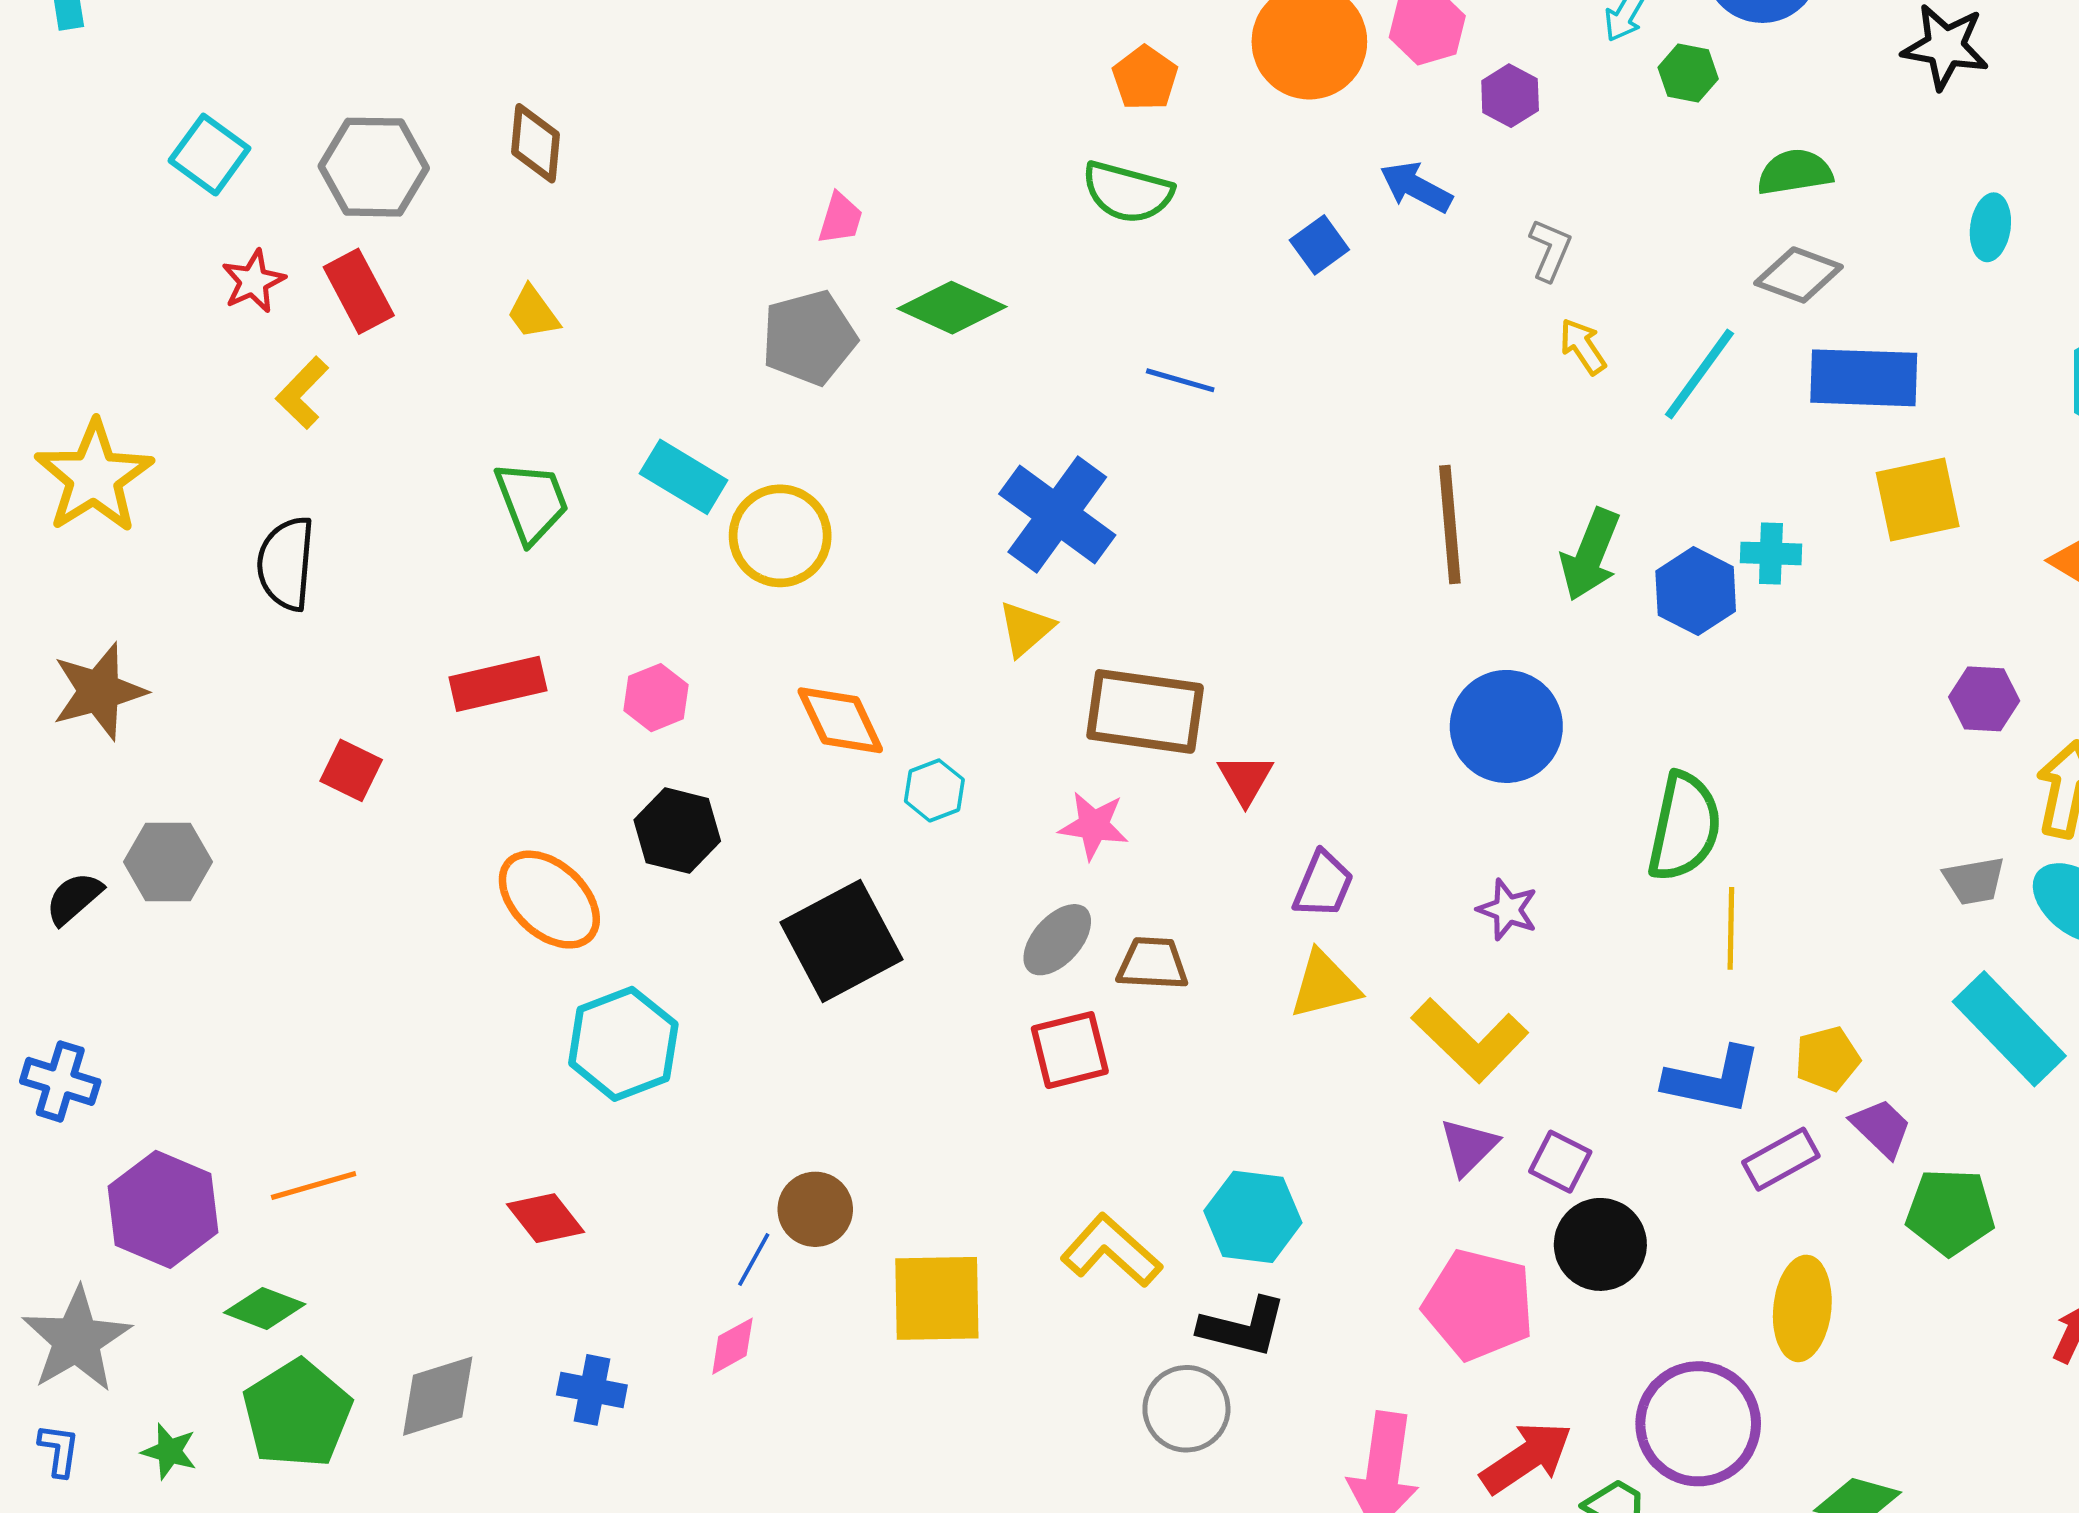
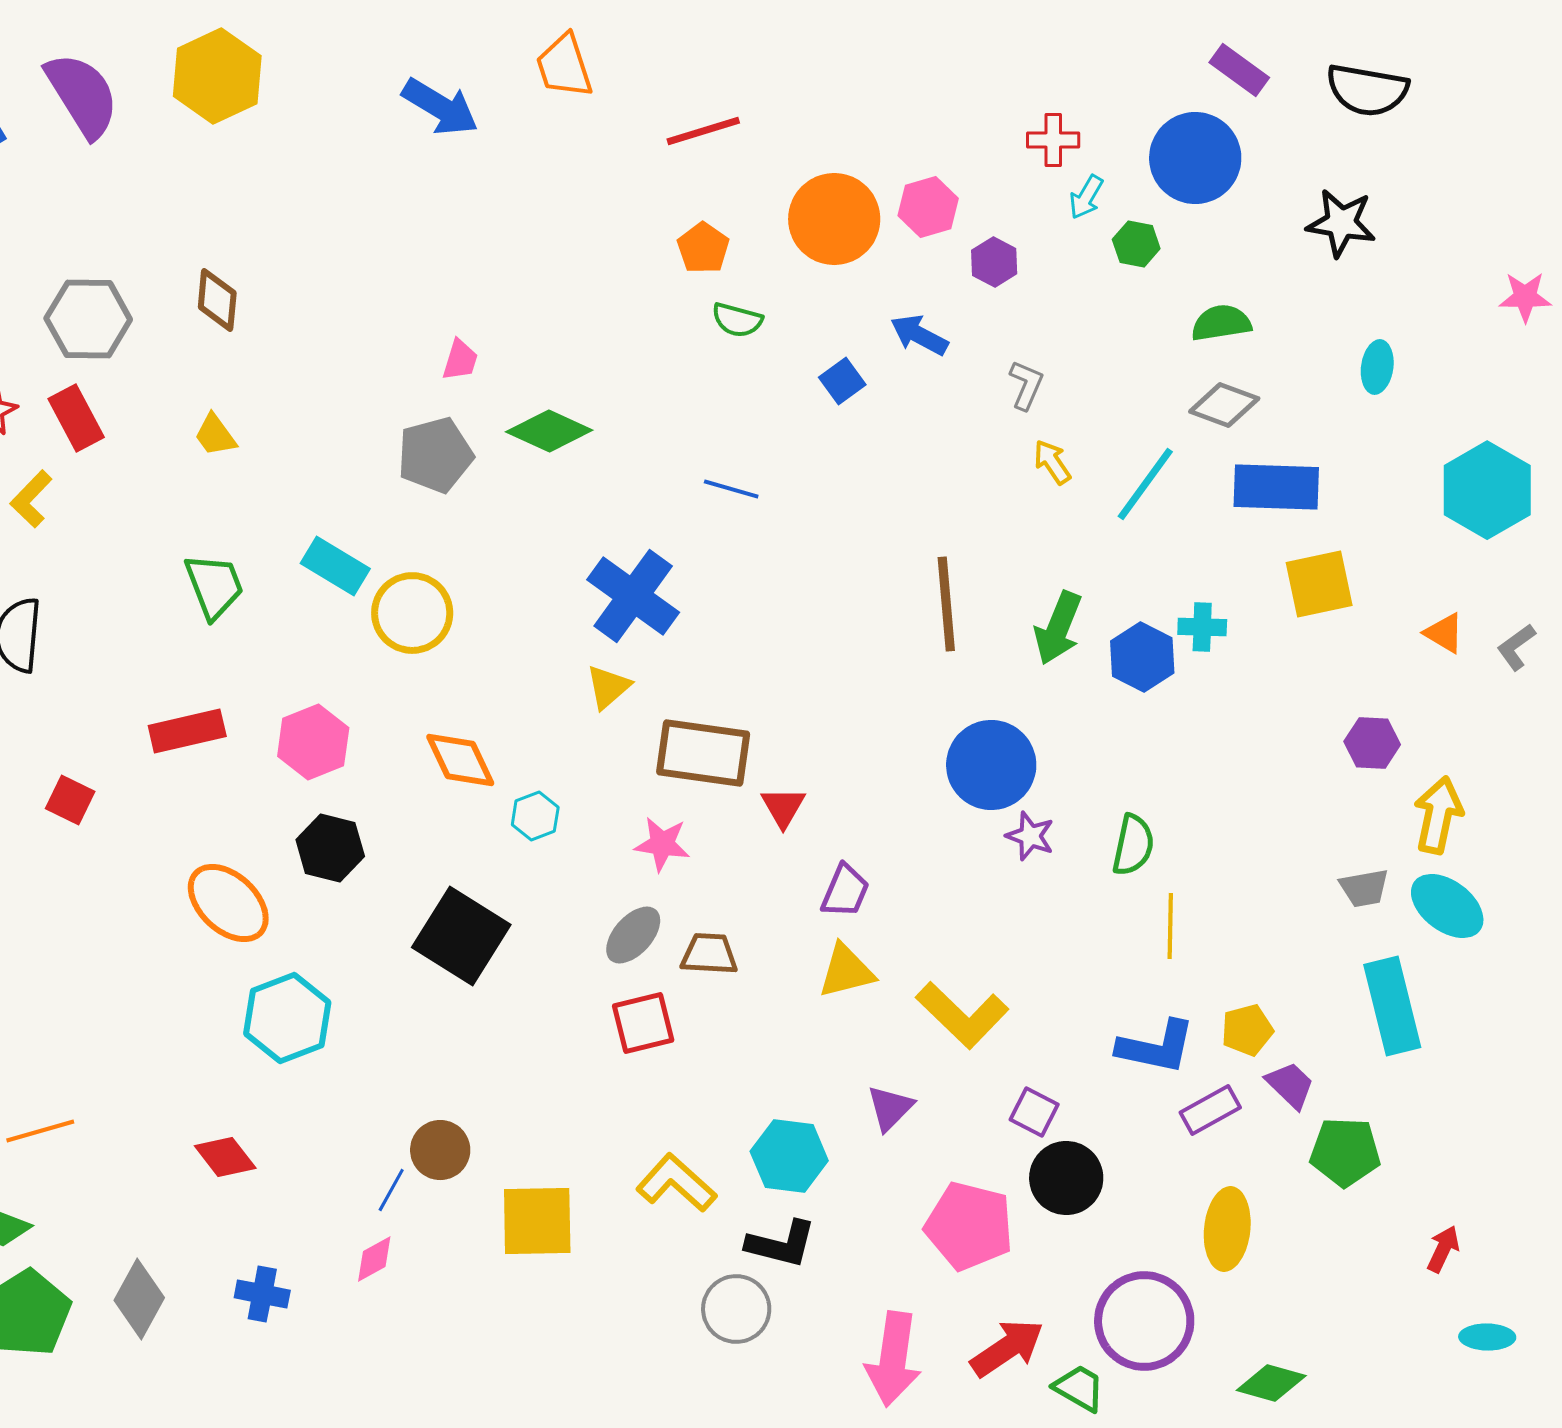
green semicircle: (1128, 192) -> (737, 320), moved, size x0.7
pink hexagon: (656, 698) -> (313, 742), size x1.4
green semicircle: (1684, 827) -> (1133, 845), size x0.7
purple star: (1508, 910) -> (1030, 836), moved
black square: (842, 941) -> (461, 936), turned -30
cyan rectangle: (2009, 1029) -> (1392, 1006), turned 30
purple triangle: (1469, 1147) -> (890, 1108), moved
gray diamond: (438, 1396) -> (139, 1299), turned -44

